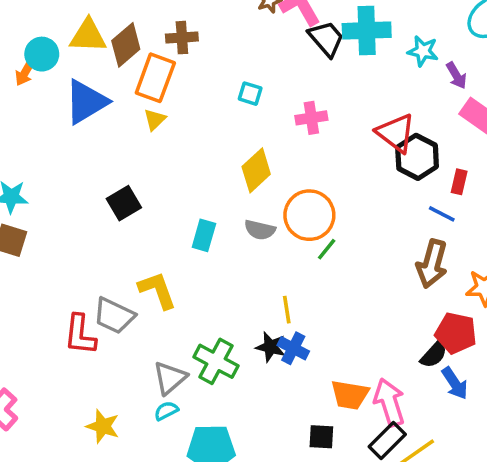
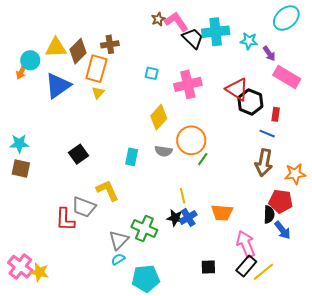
pink cross: (311, 118) -> (188, 84), size x1.5
black square: (124, 203) -> (79, 154), moved
blue cross: (293, 348) -> (188, 217), turned 36
black semicircle: (434, 354) -> (269, 214), turned -36
orange trapezoid: (350, 395) -> (222, 213), moved
yellow star: (103, 426) -> (39, 272), moved

